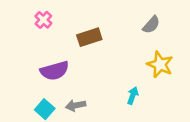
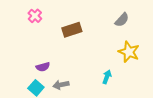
purple semicircle: (55, 71) -> (43, 67), moved, size x0.6

